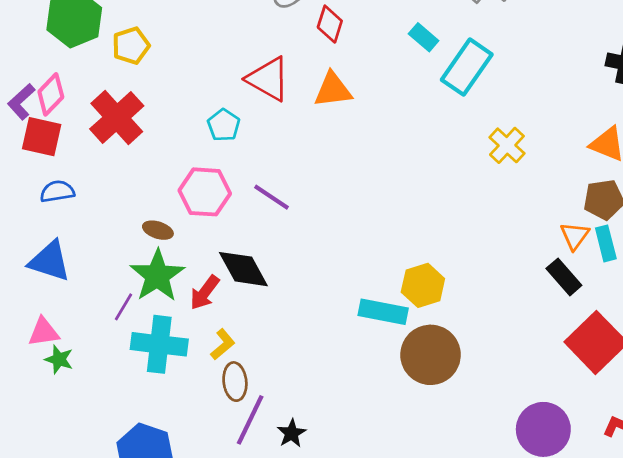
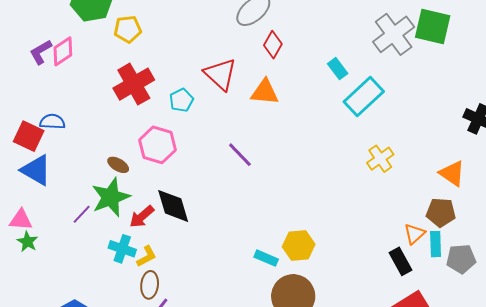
red cross: (117, 117) -> (134, 84), moved
red square: (42, 137) -> (29, 136), moved
purple line: (271, 197) -> (240, 155), moved
cyan rectangle: (383, 312) -> (266, 258), size x0.7
cyan cross: (159, 344) -> (122, 249), moved, size x0.7

